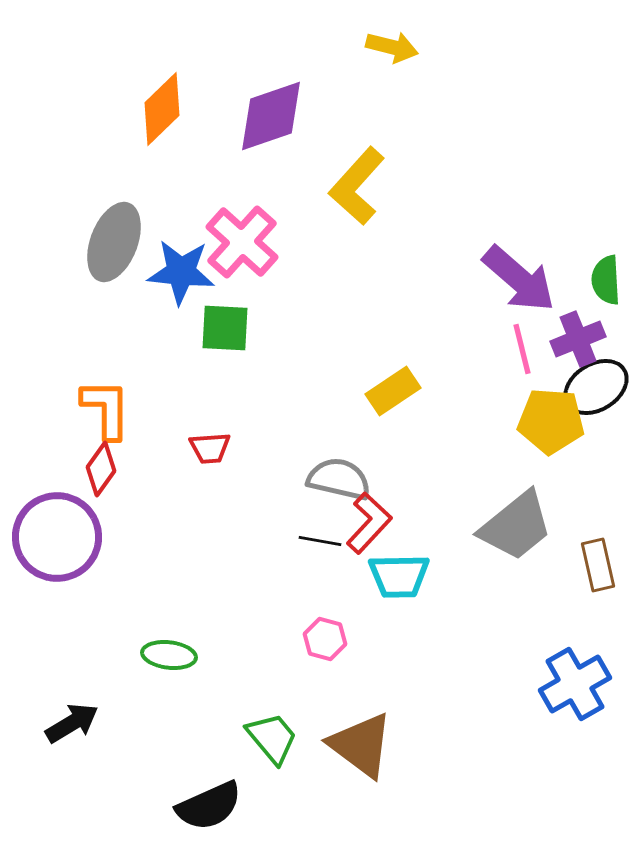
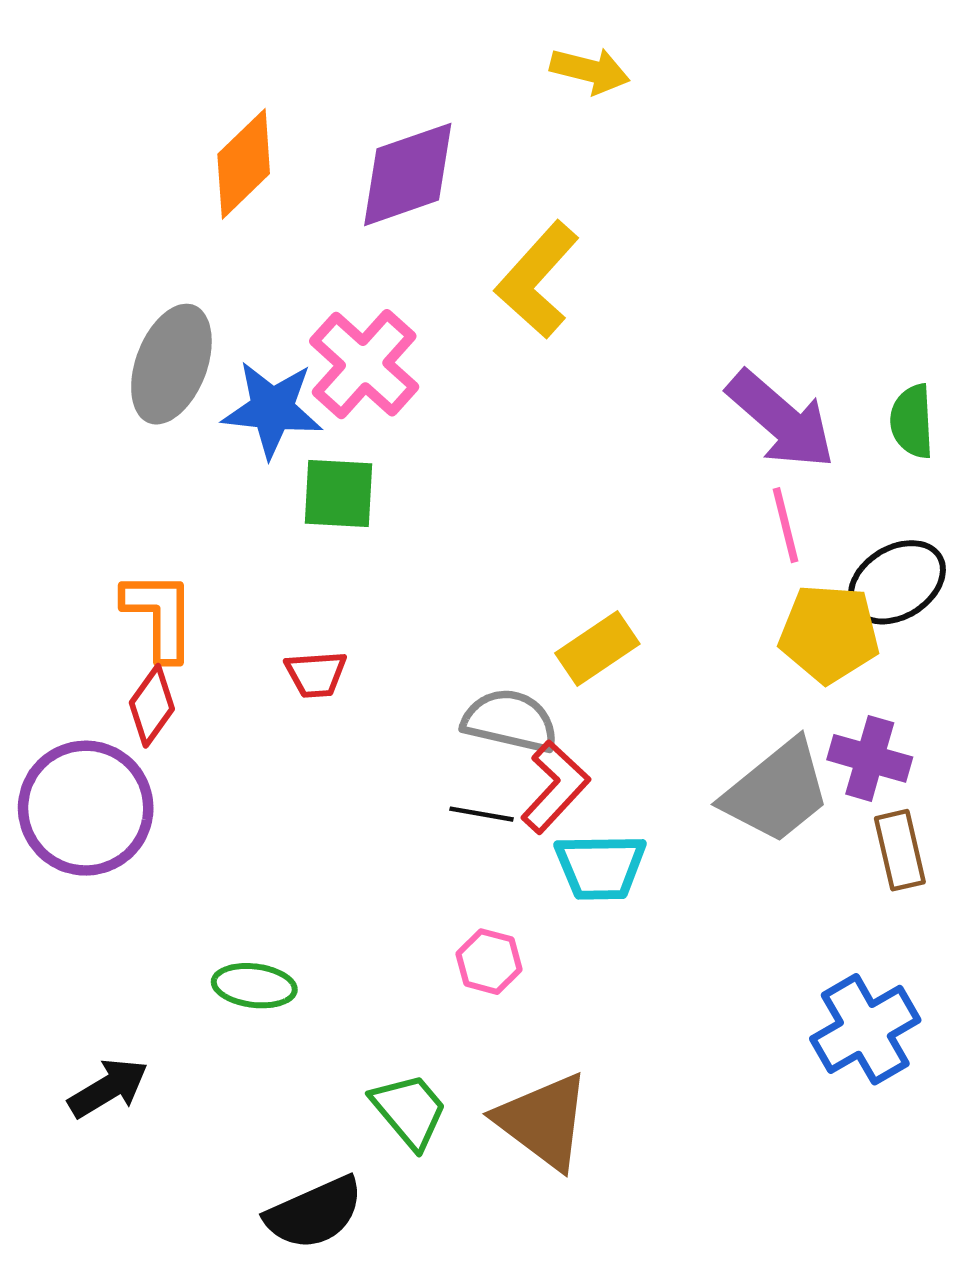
purple cross: (578, 339) -> (870, 758), moved, turned 38
yellow rectangle: (393, 391) -> (597, 649), moved

